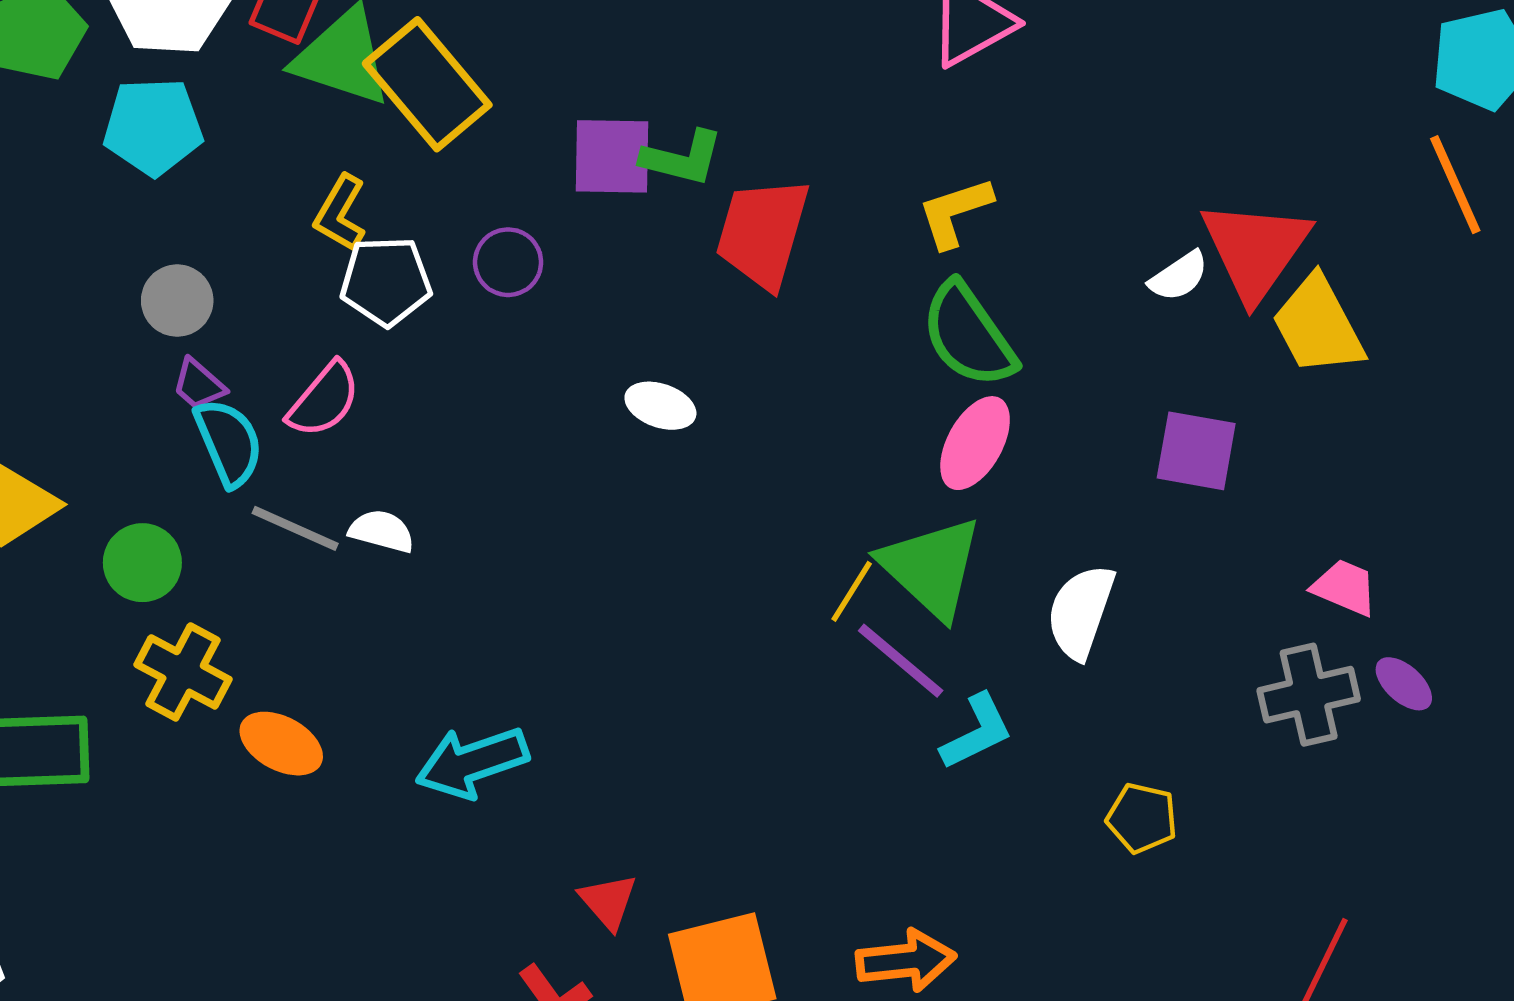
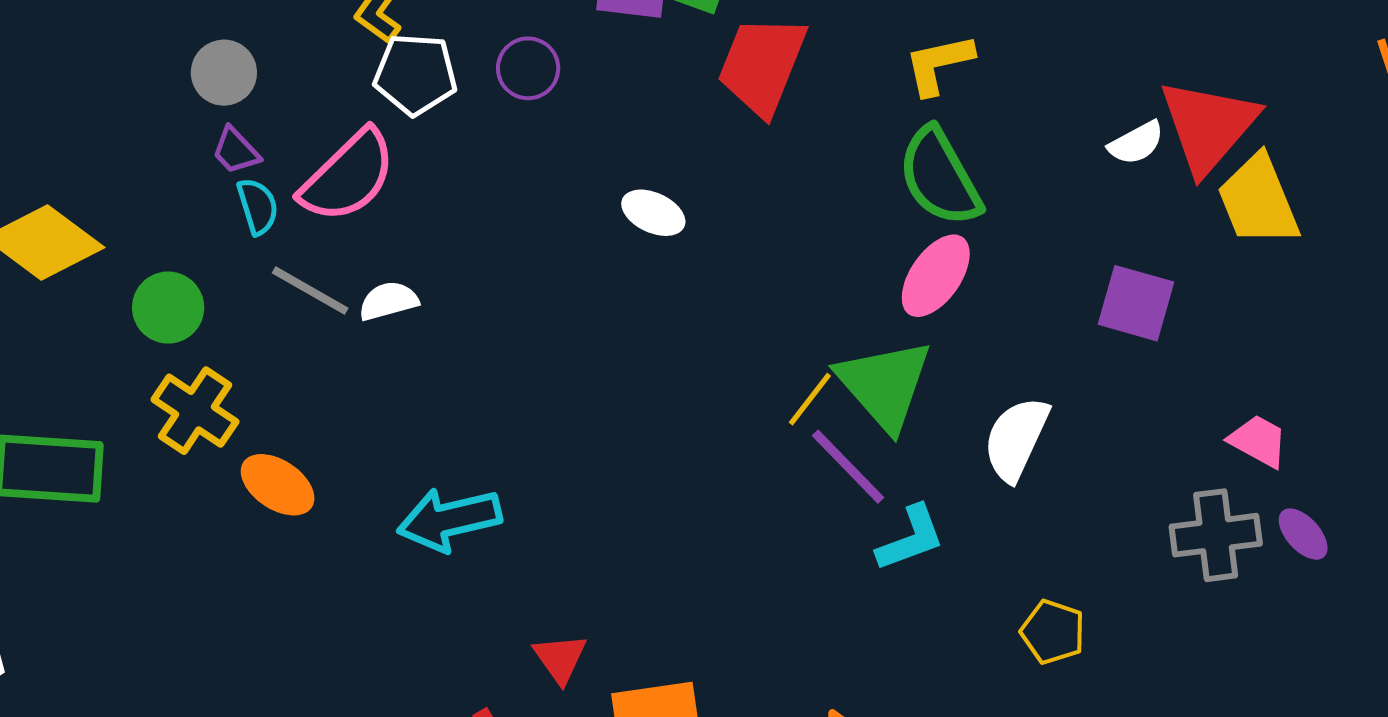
pink semicircle: (324, 400) -> (348, 176), size x1.4
cyan semicircle: (229, 442) -> (258, 206), size x0.7
white semicircle: (382, 531) -> (388, 301), turned -36

